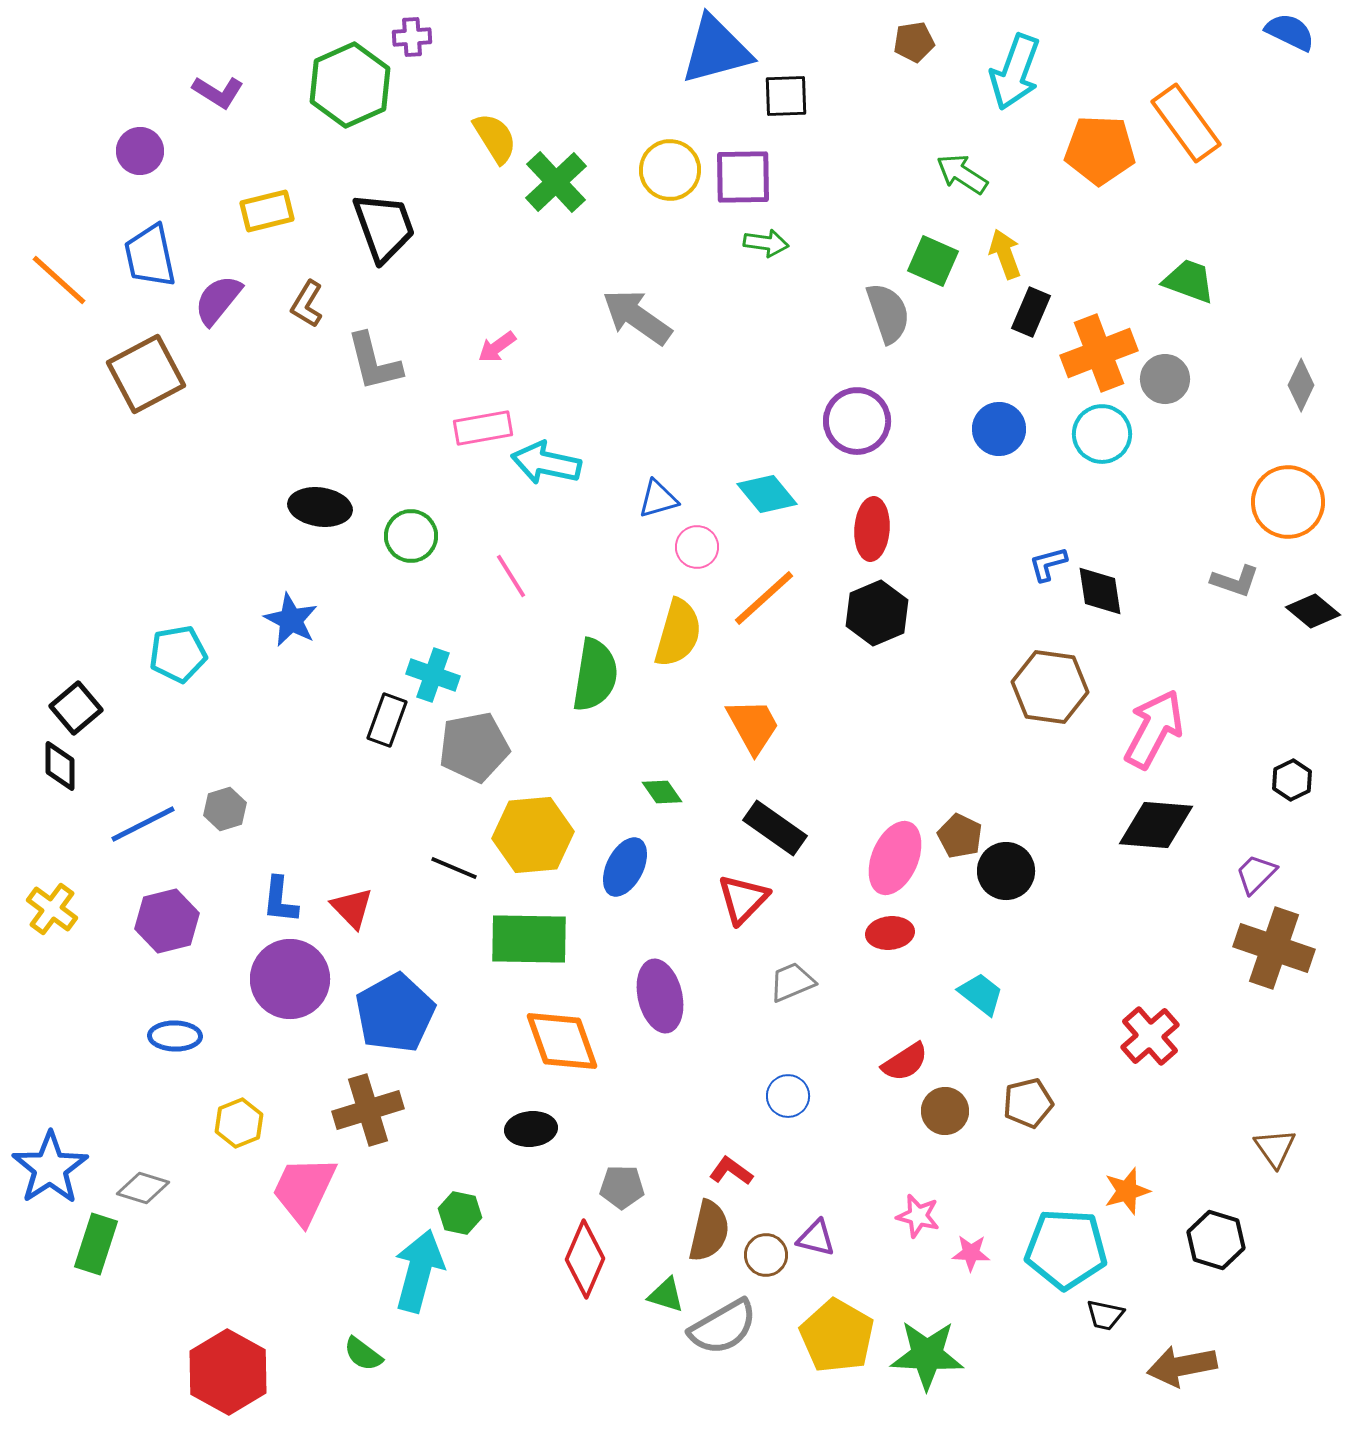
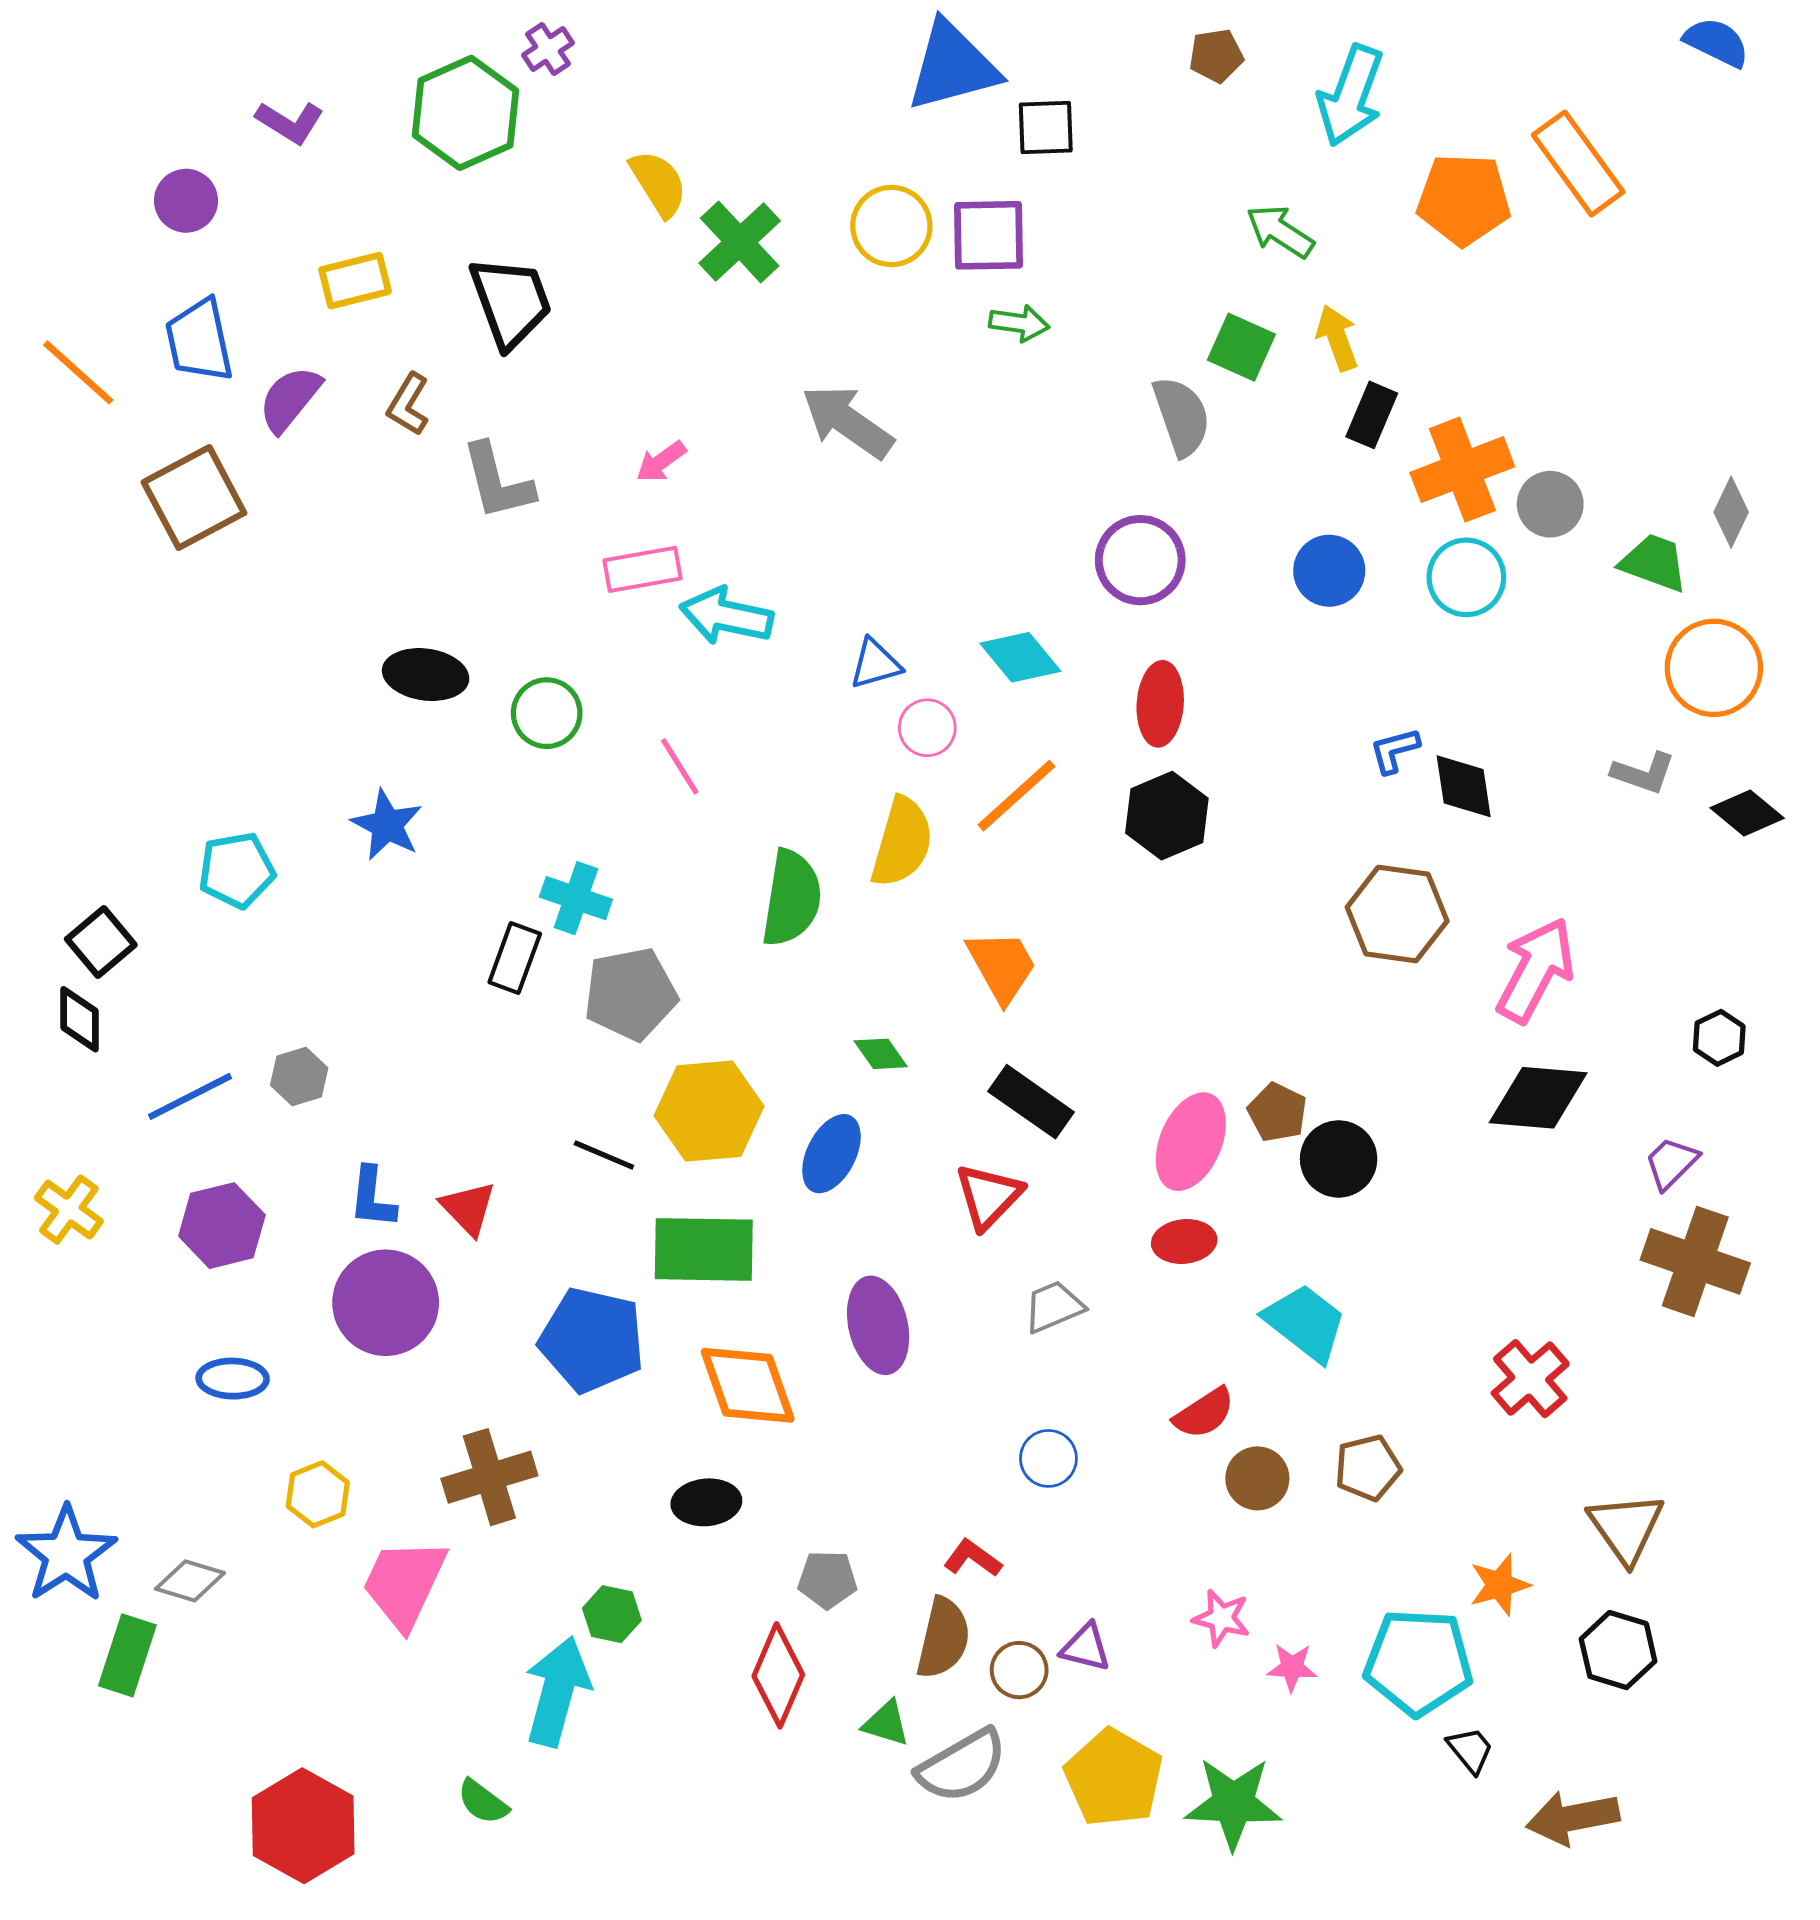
purple cross: (412, 37) -> (548, 49), turned -30
green trapezoid: (1189, 281) -> (1654, 563), moved
cyan trapezoid: (981, 994) -> (1305, 1323), size x1.4
blue pentagon: (395, 1013) -> (592, 1340), moved, turned -30
brown triangle: (1275, 1148) -> (1626, 1528), moved, size x1.4
black trapezoid: (1105, 1315) -> (1470, 1750), turned -141

